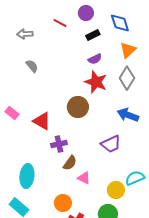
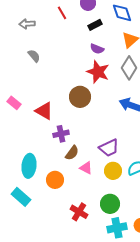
red line: (60, 23) -> (62, 13), turned 32
purple semicircle: (95, 59) -> (97, 49), turned 48
purple trapezoid: (111, 144) -> (109, 148), moved
yellow circle: (116, 190) -> (113, 171), moved
orange circle: (63, 203) -> (55, 180), moved

